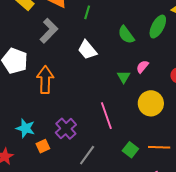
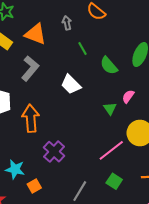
green line: (87, 12) -> (82, 48), moved, turned -40
pink line: (106, 116) -> (111, 150), moved, turned 76
purple cross: (66, 129) -> (54, 152), moved
green square: (130, 150) -> (114, 181), moved

